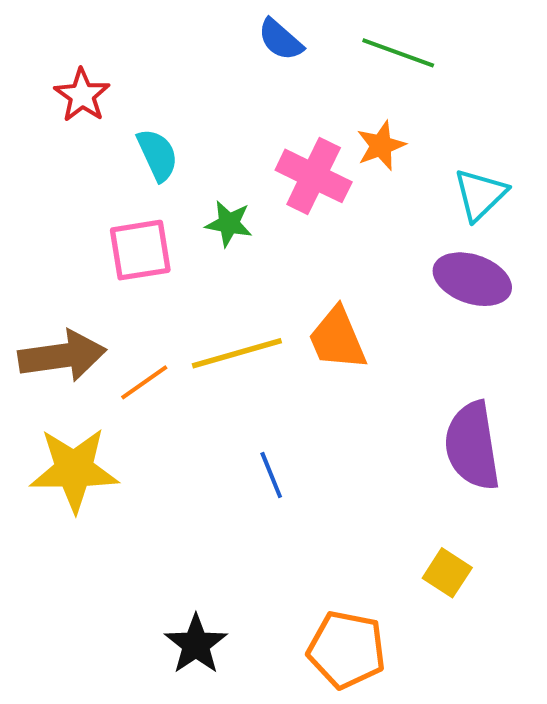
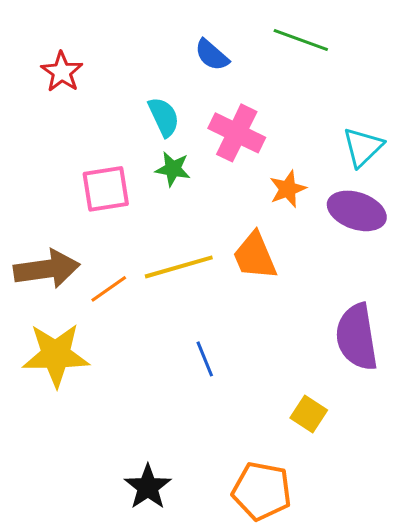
blue semicircle: (280, 40) -> (212, 55), moved
orange star: (381, 146) -> (288, 189), moved
cyan semicircle: (157, 155) -> (164, 117), moved
yellow square: (447, 573) -> (309, 414), moved

